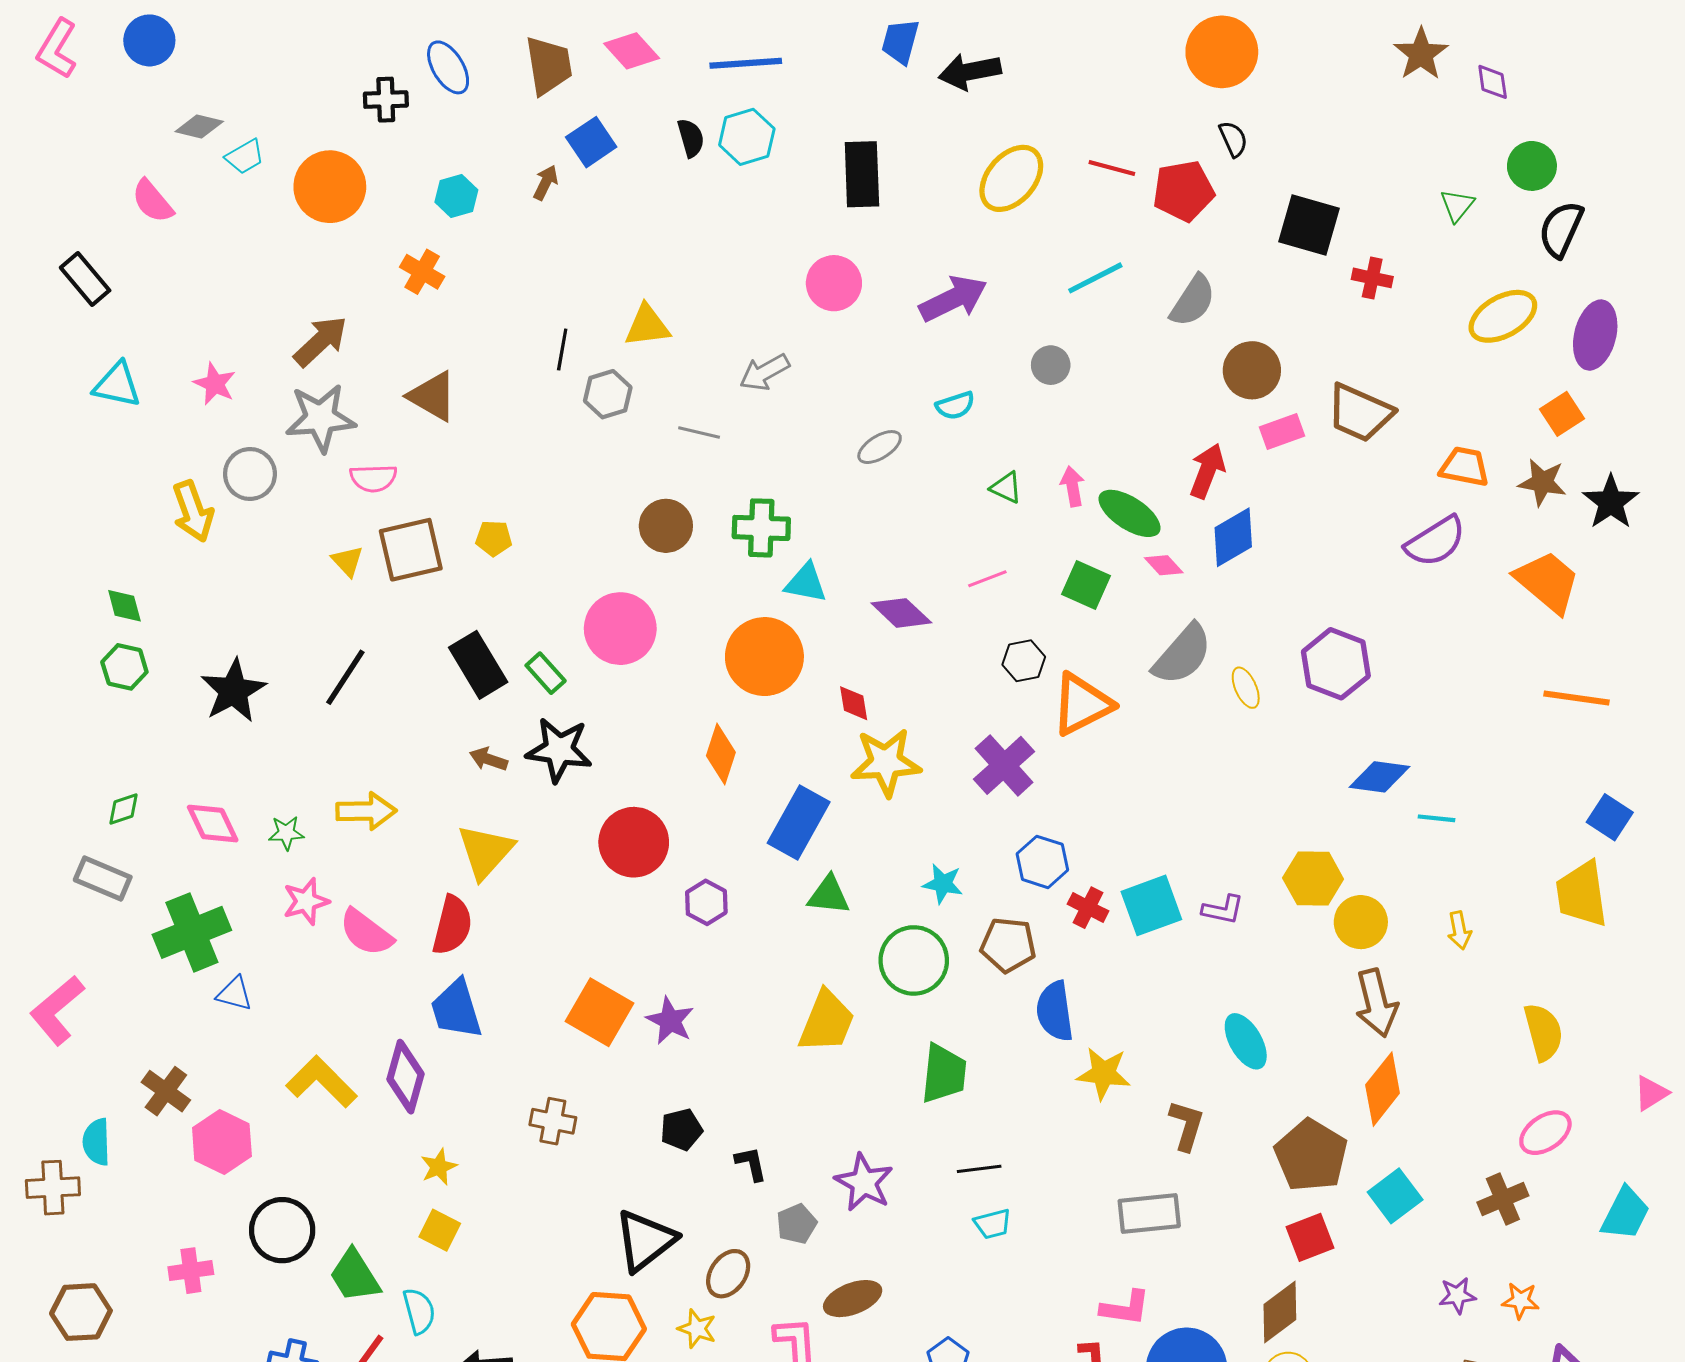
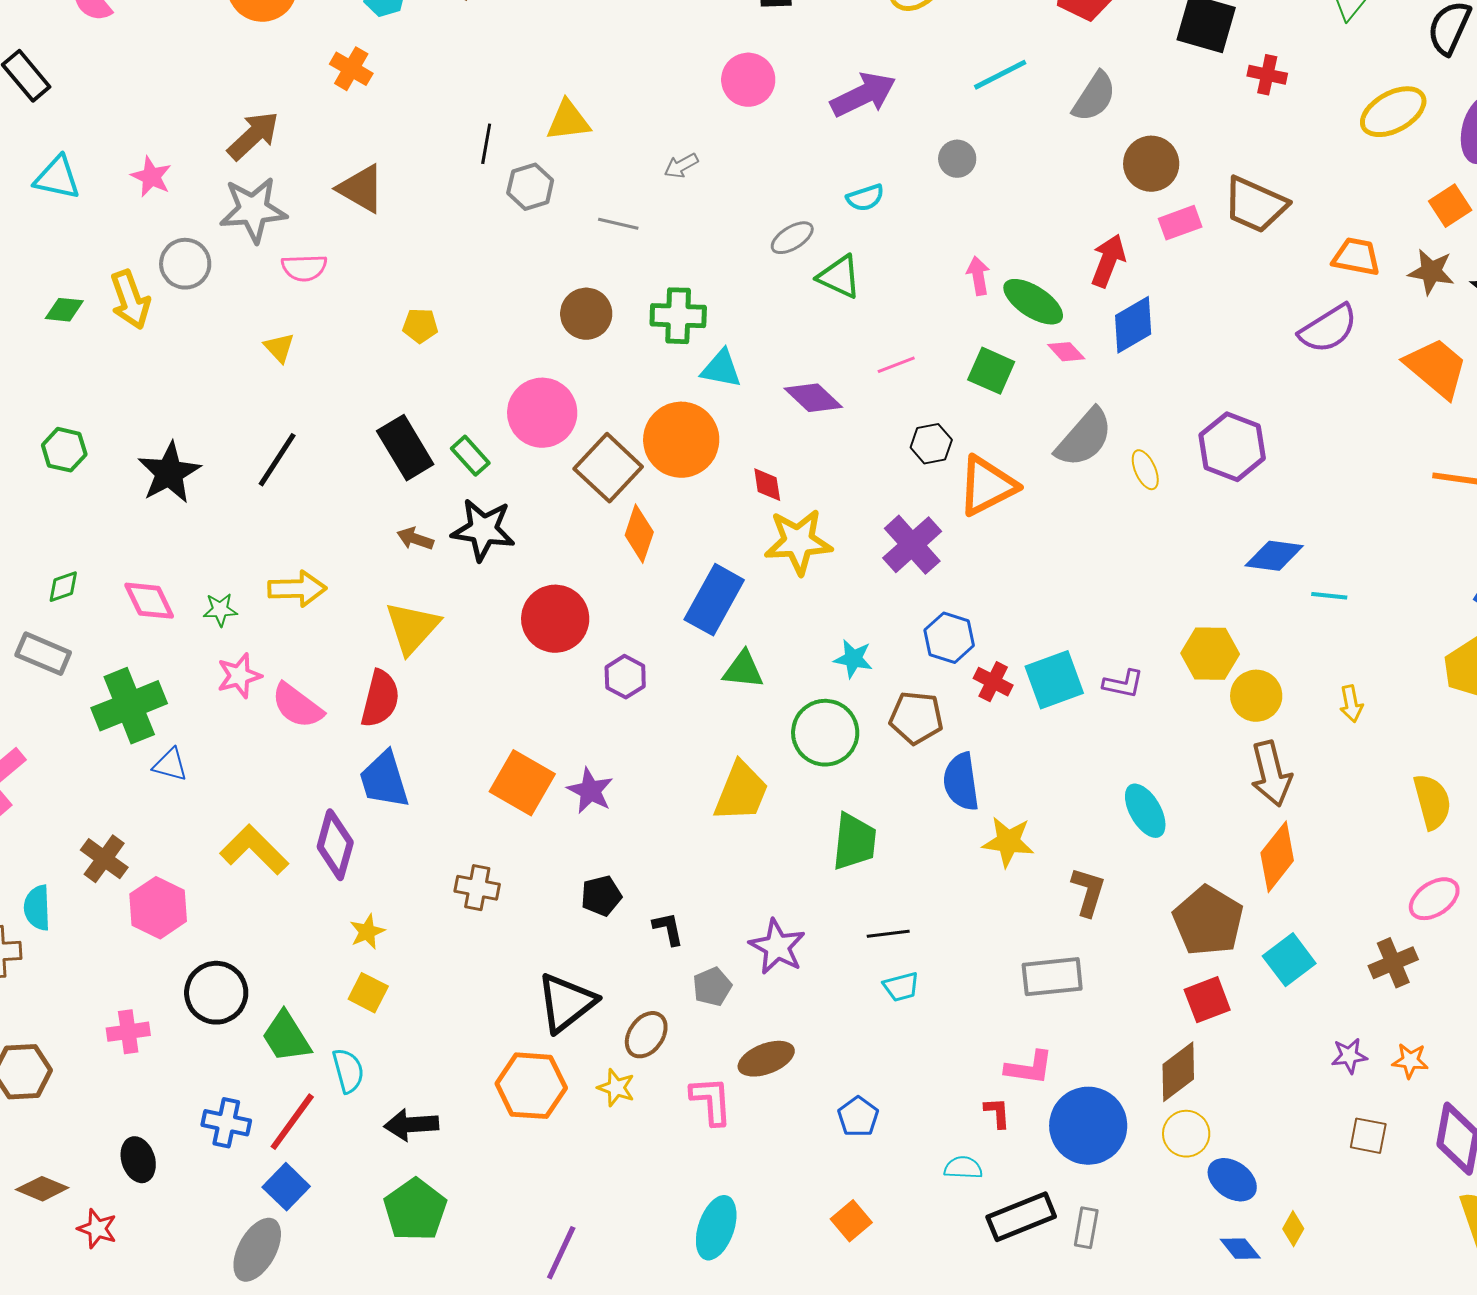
gray arrow: (764, 372) -> (681, 166), size x0.7
green triangle: (1006, 487) -> (839, 277), moved, size x1.4
brown square: (411, 550) -> (608, 468), moved, turned -34
green diamond: (124, 606) -> (64, 310), moved, turned -69

